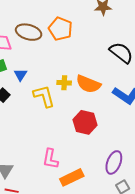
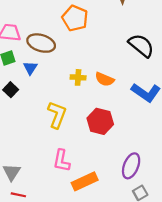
brown ellipse: (29, 32) -> (41, 43), moved
orange semicircle: (88, 84) -> (105, 79), size x0.7
yellow L-shape: (44, 96) -> (57, 115), moved, turned 35

